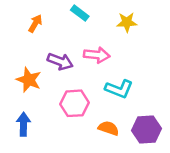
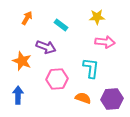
cyan rectangle: (80, 13) -> (61, 25), moved
pink arrow: (97, 55) -> (105, 42), moved
cyan L-shape: (119, 89) -> (91, 68), turned -105

